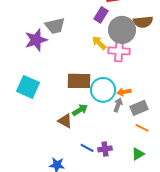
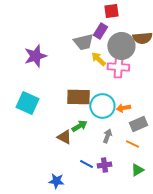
gray trapezoid: (55, 26) -> (83, 42), moved
gray arrow: (118, 105) -> (107, 136), moved
orange line: (142, 128) -> (132, 144), moved

